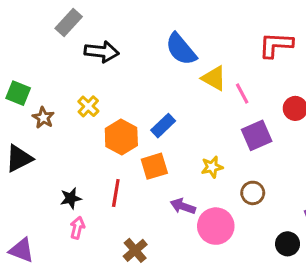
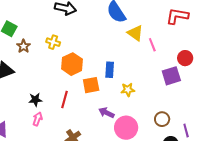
yellow cross: (88, 106) -> (53, 42), turned -32
blue rectangle: (163, 126) -> (110, 70), moved, turned -49
purple square: (257, 135) -> (171, 76), moved
brown circle: (253, 193) -> (162, 119), moved

